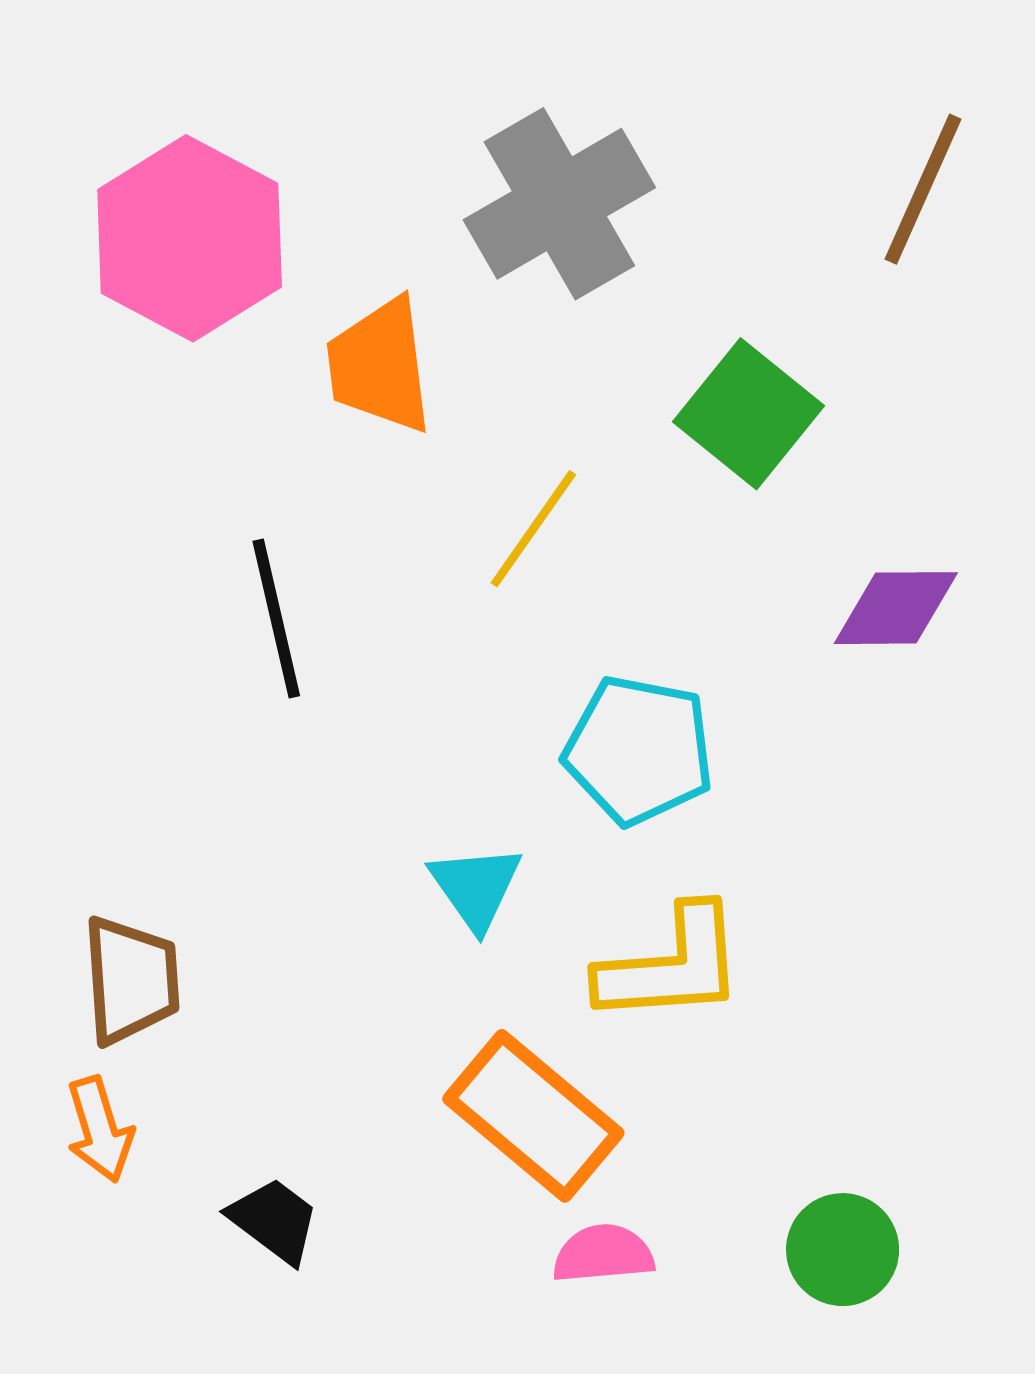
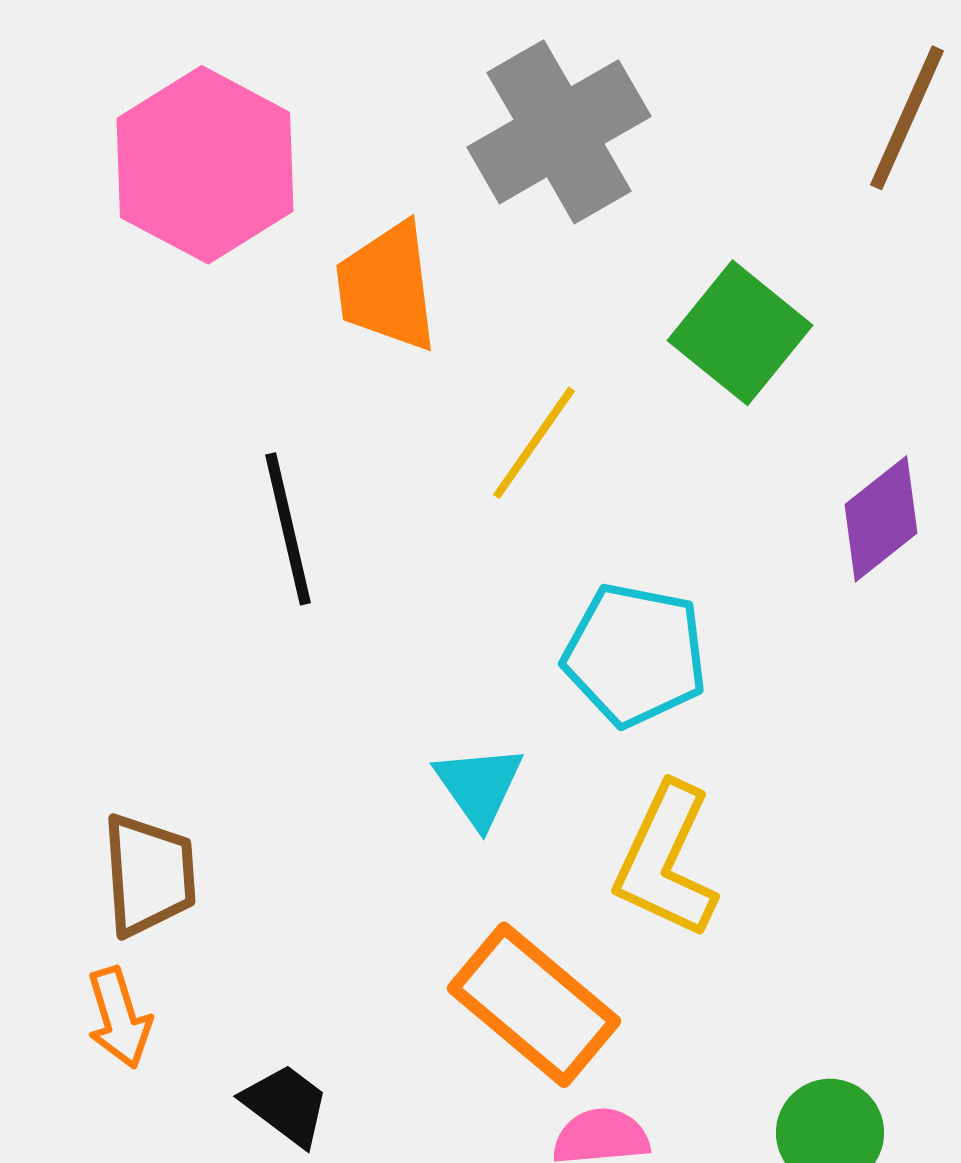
purple diamond: (896, 608) -> (881, 519), turned -38
yellow L-shape: (671, 965) -> (666, 861), turned 119

